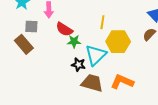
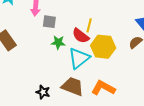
gray square: (31, 26) -> (49, 22), moved
red semicircle: (64, 29) -> (81, 36), moved
black star: (78, 65) -> (43, 92), moved

